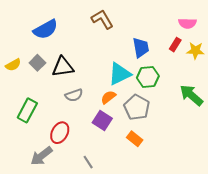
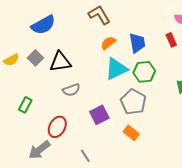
red rectangle: (175, 45) -> (171, 40), turned -56
orange semicircle: (108, 97) -> (108, 43), moved
green rectangle: (27, 110) -> (25, 105), size x0.7
purple square: (102, 121) -> (99, 115), turned 30

